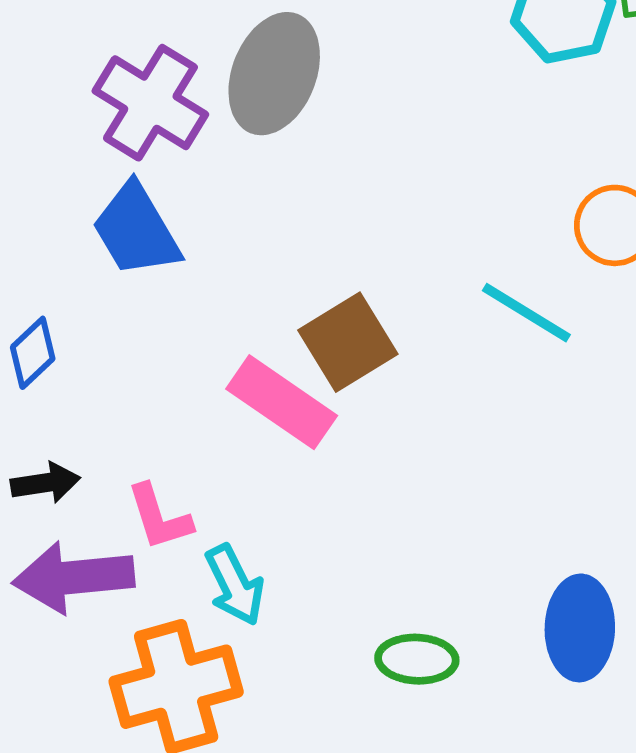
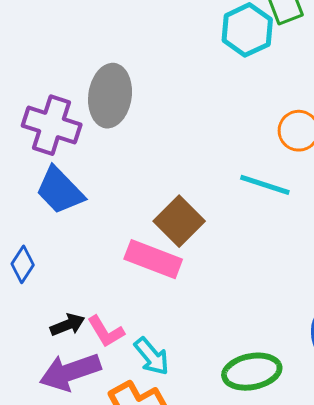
black arrow: (45, 483) -> (67, 325), moved
green ellipse: (417, 659) -> (252, 372), size x1.4

